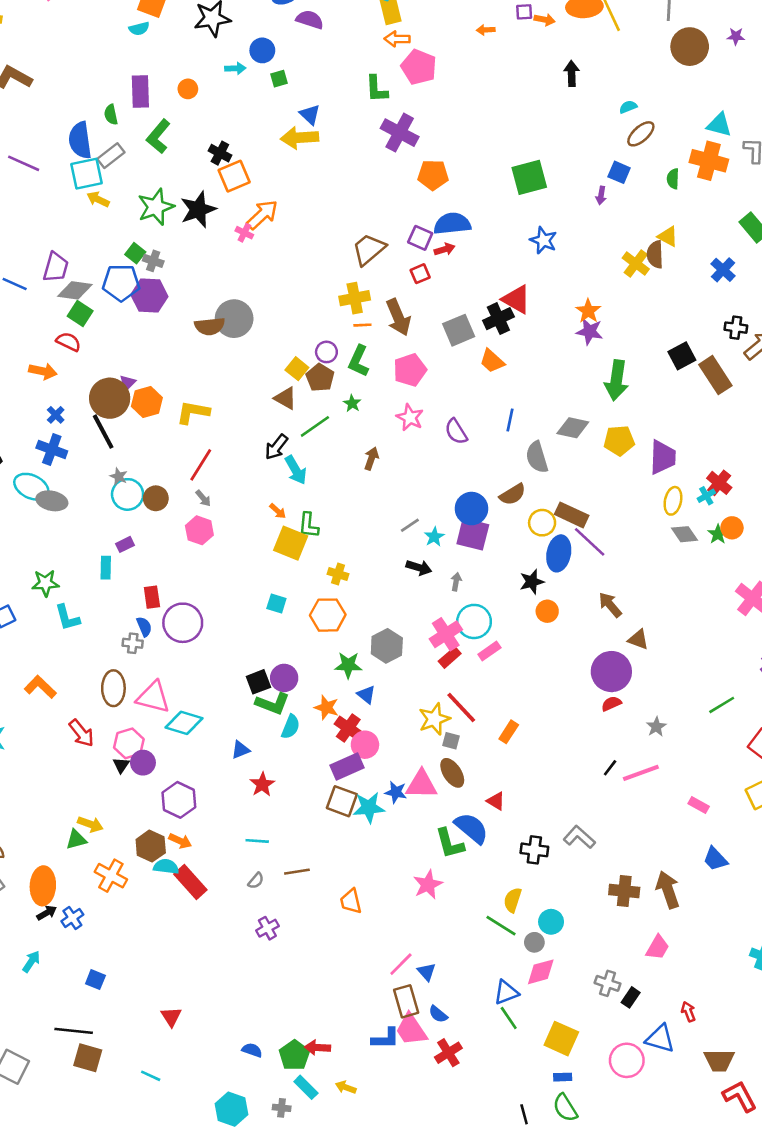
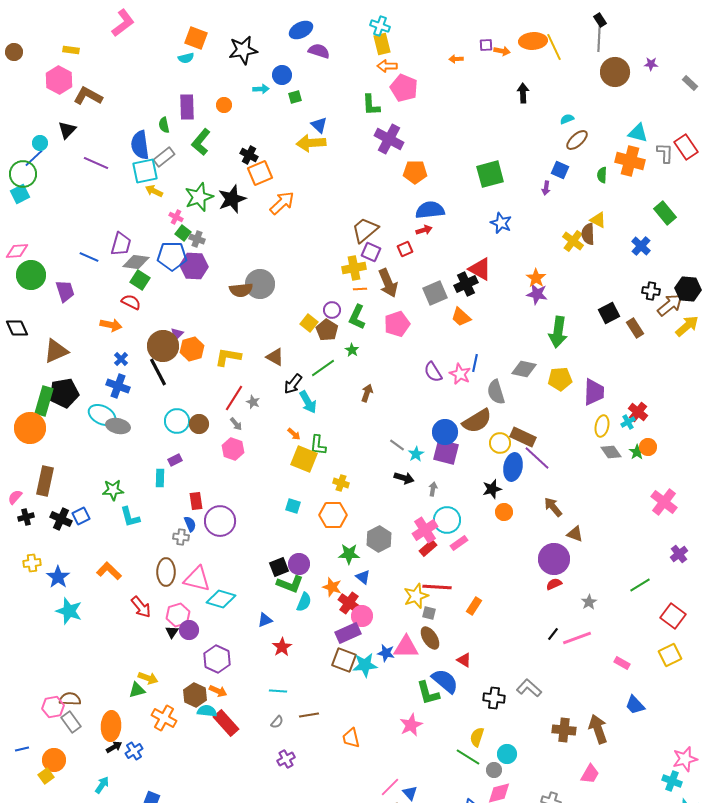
pink cross: (244, 233) -> (176, 217), moved
purple square: (420, 238) -> (371, 252), moved
brown rectangle: (715, 375) -> (635, 328), size x0.7
brown triangle: (285, 398) -> (275, 357), moved
pink star: (410, 417) -> (460, 374), moved
gray star: (119, 476) -> (253, 402), moved
brown semicircle: (513, 494) -> (477, 421), size x1.4
gray line: (410, 525) -> (397, 445), turned 70
red line: (461, 707) -> (437, 587), turned -44

